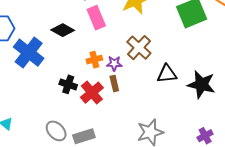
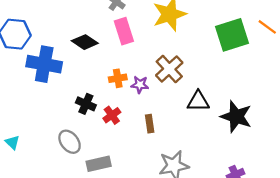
blue cross: (29, 53) -> (44, 64), turned -32
brown rectangle: (114, 84) -> (150, 124), moved
red cross: (92, 93) -> (112, 115), size x0.7
gray ellipse: (56, 131) -> (70, 142), moved

